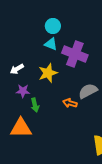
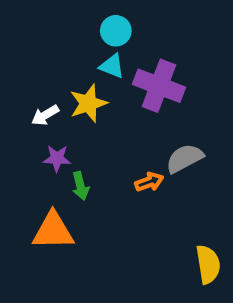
yellow star: (48, 73) -> (88, 103), moved
orange arrow: (70, 103) -> (149, 182), turned 144

